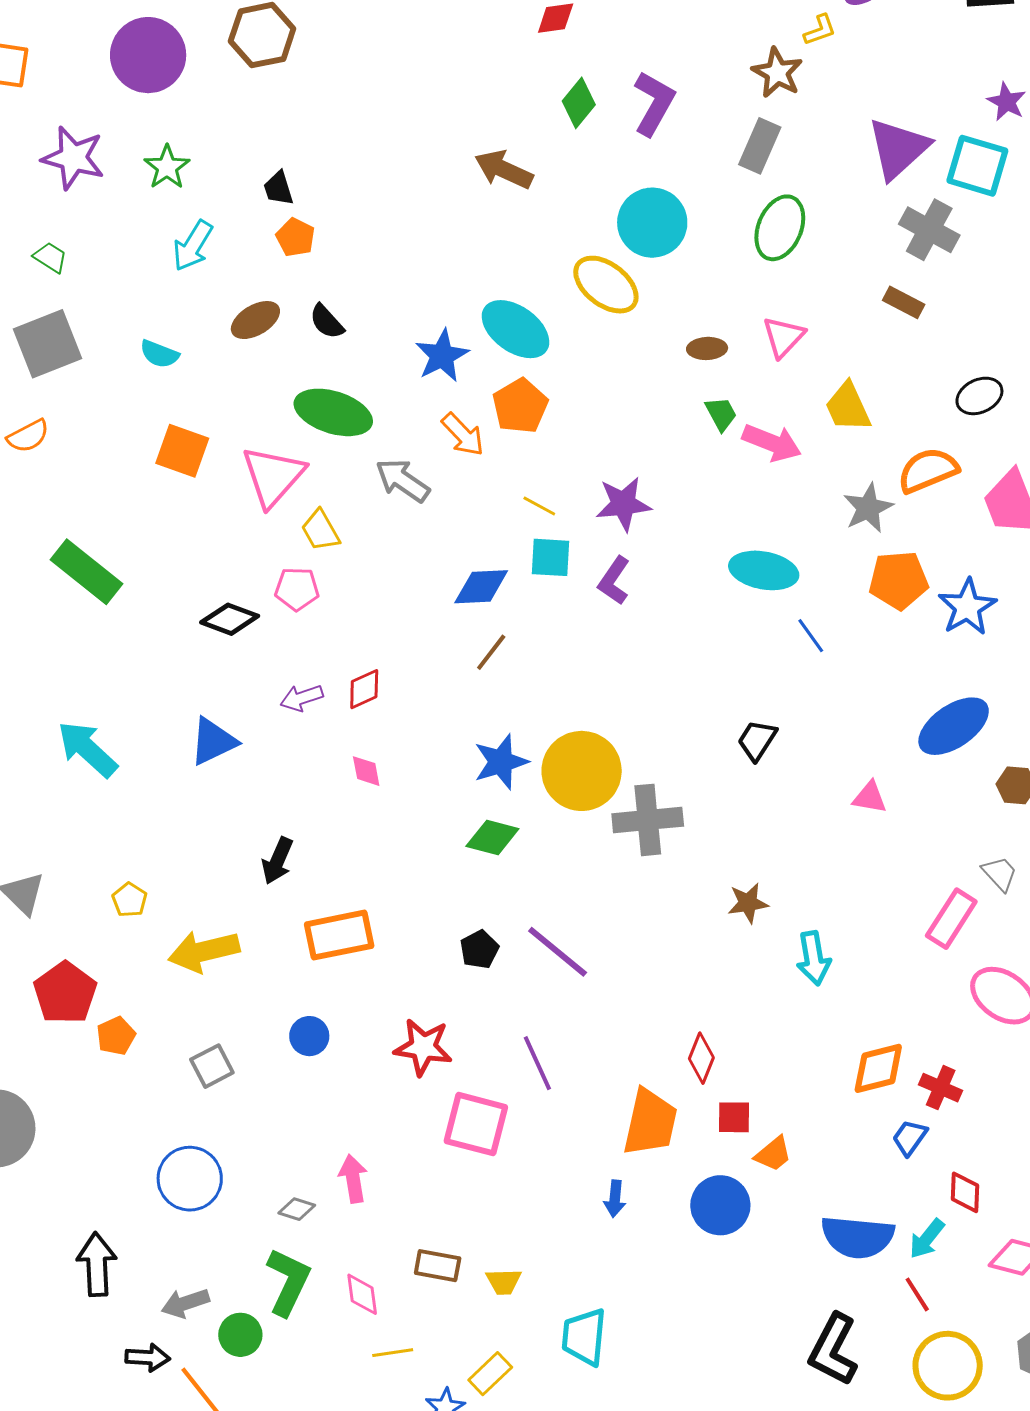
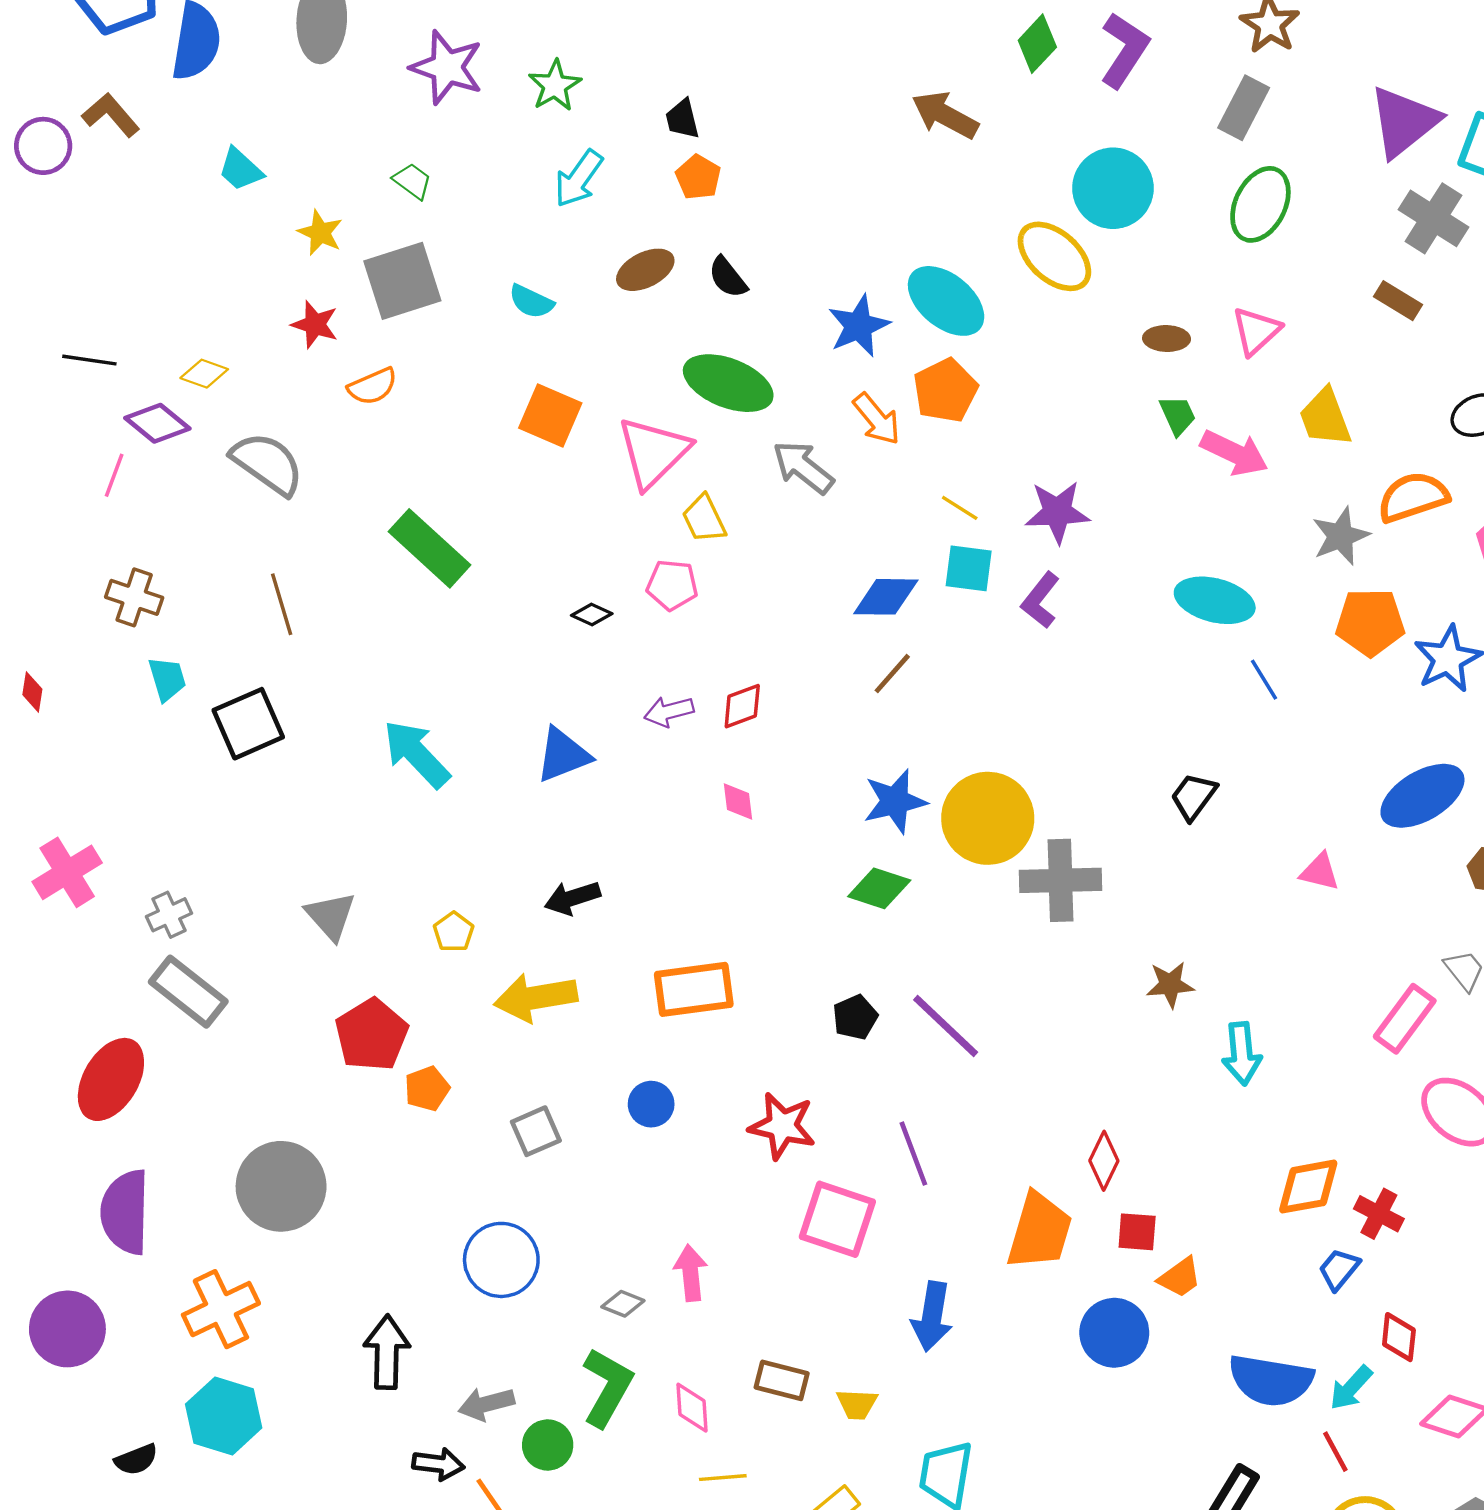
black diamond: (230, 619) -> (592, 615), size x0.6
black arrow: (277, 861) -> (572, 898), moved, turned 45
blue arrow: (615, 1199) -> (932, 1316), moved, size x1.6

